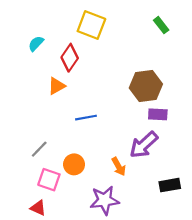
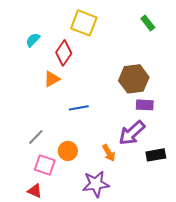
black rectangle: (170, 185) -> (156, 155), moved

